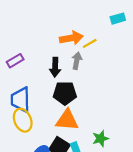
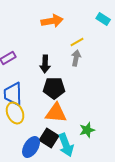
cyan rectangle: (118, 19) -> (103, 19), turned 48
orange arrow: (71, 38) -> (52, 21), moved
gray arrow: (77, 61) -> (76, 58), moved

